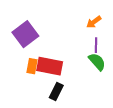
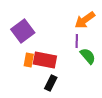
orange arrow: (94, 22) -> (85, 20), size x1.5
purple line: (96, 45) -> (77, 41), moved

